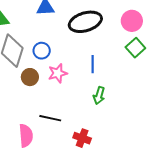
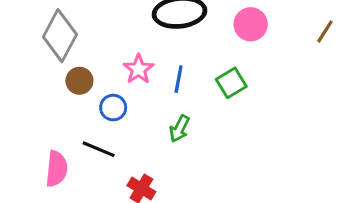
green square: (135, 48) -> (231, 83), moved
blue circle: (42, 51) -> (113, 108), moved
pink star: (58, 73) -> (138, 69), moved, turned -30

